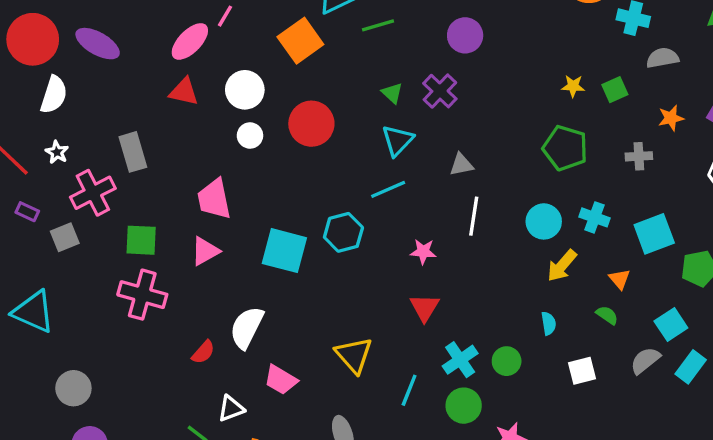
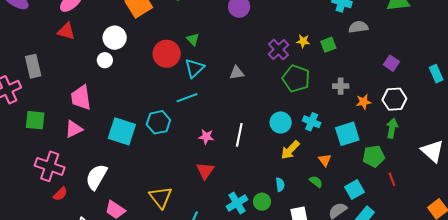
white circle: (245, 90) -> (115, 38), moved
purple cross: (440, 91) -> (279, 49), moved
orange star: (671, 118) -> (364, 102), moved
red circle: (311, 124) -> (167, 54), moved
gray triangle: (461, 165) -> (237, 73), moved
white line: (474, 216) -> (239, 135), moved
pink cross: (142, 295) -> (50, 166), moved
red semicircle: (203, 352) -> (60, 194), moved
cyan cross: (460, 360) -> (237, 203), moved
green circle: (507, 361) -> (262, 202), moved

